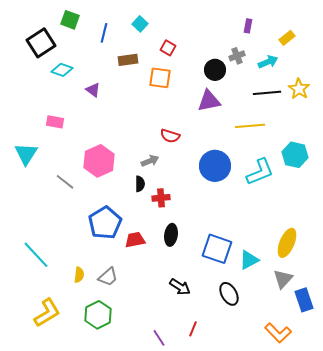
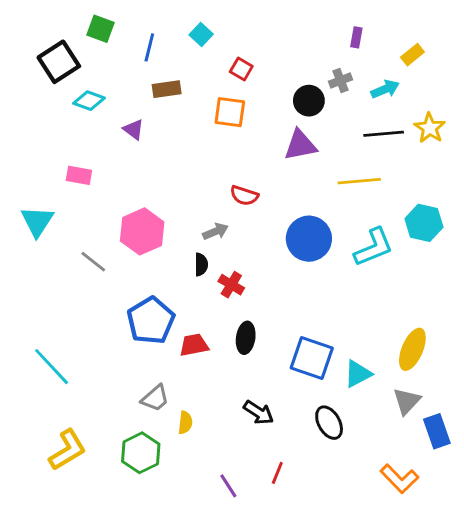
brown rectangle: (128, 60) -> (167, 89), moved
red cross: (161, 198) -> (231, 285), turned 36
yellow semicircle: (79, 275) -> (185, 423), moved

